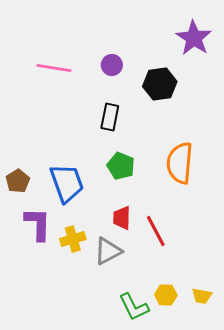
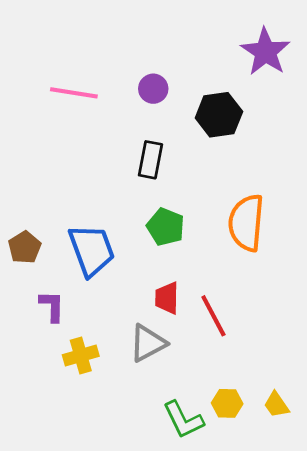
purple L-shape: (38, 224) -> (52, 306), size x0.7
yellow cross: (73, 239) -> (81, 355), moved
yellow trapezoid: (202, 296) -> (276, 405), turned 45

